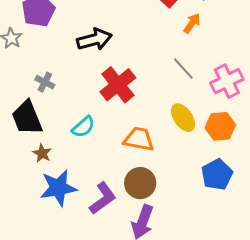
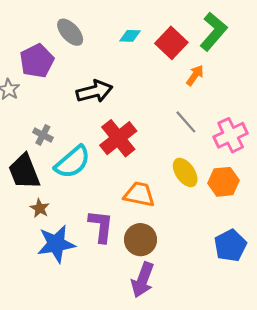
cyan semicircle: (83, 127) -> (72, 162), moved, size x1.5
blue pentagon: (217, 175) -> (230, 246), moved
purple L-shape: (103, 198) -> (101, 226), moved, turned -48

